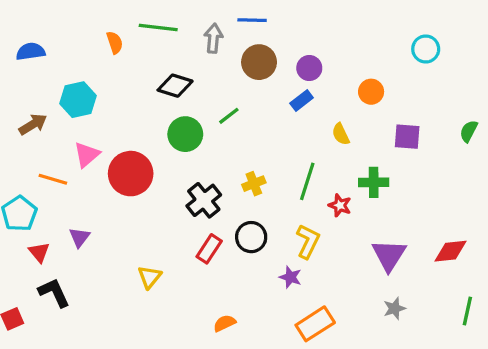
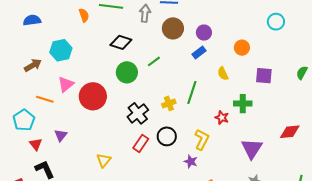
green line: (307, 181) -> (192, 92), moved
red diamond: (450, 251) -> (290, 132), moved

